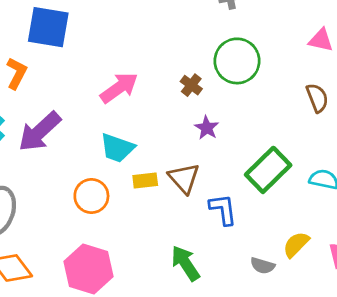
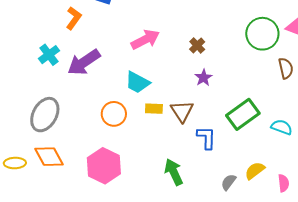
green circle: (237, 61) -> (262, 34), moved
gray semicircle: (263, 266) -> (229, 182), turned 102

